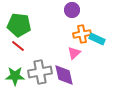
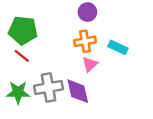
orange cross: (82, 34) -> (85, 41), moved

